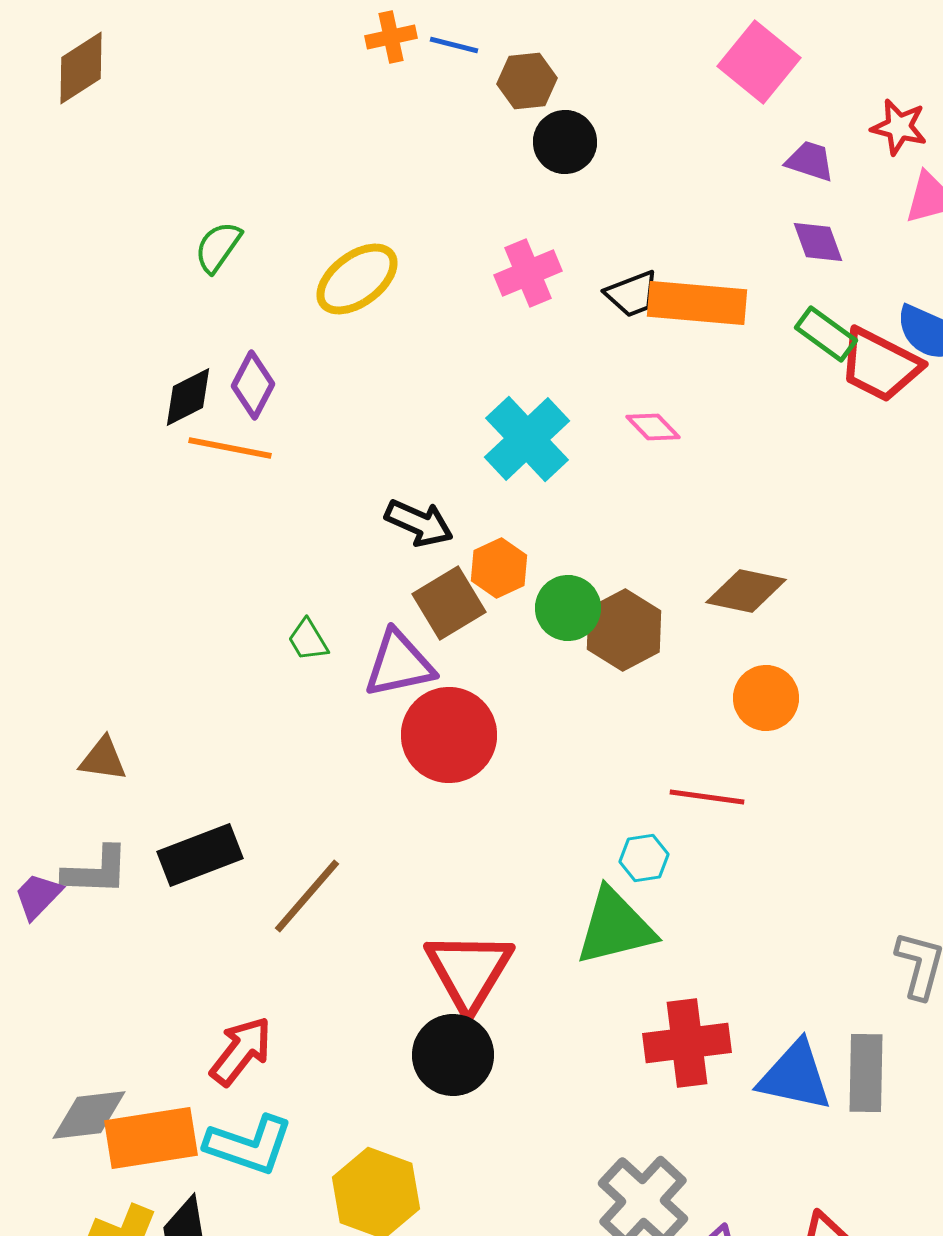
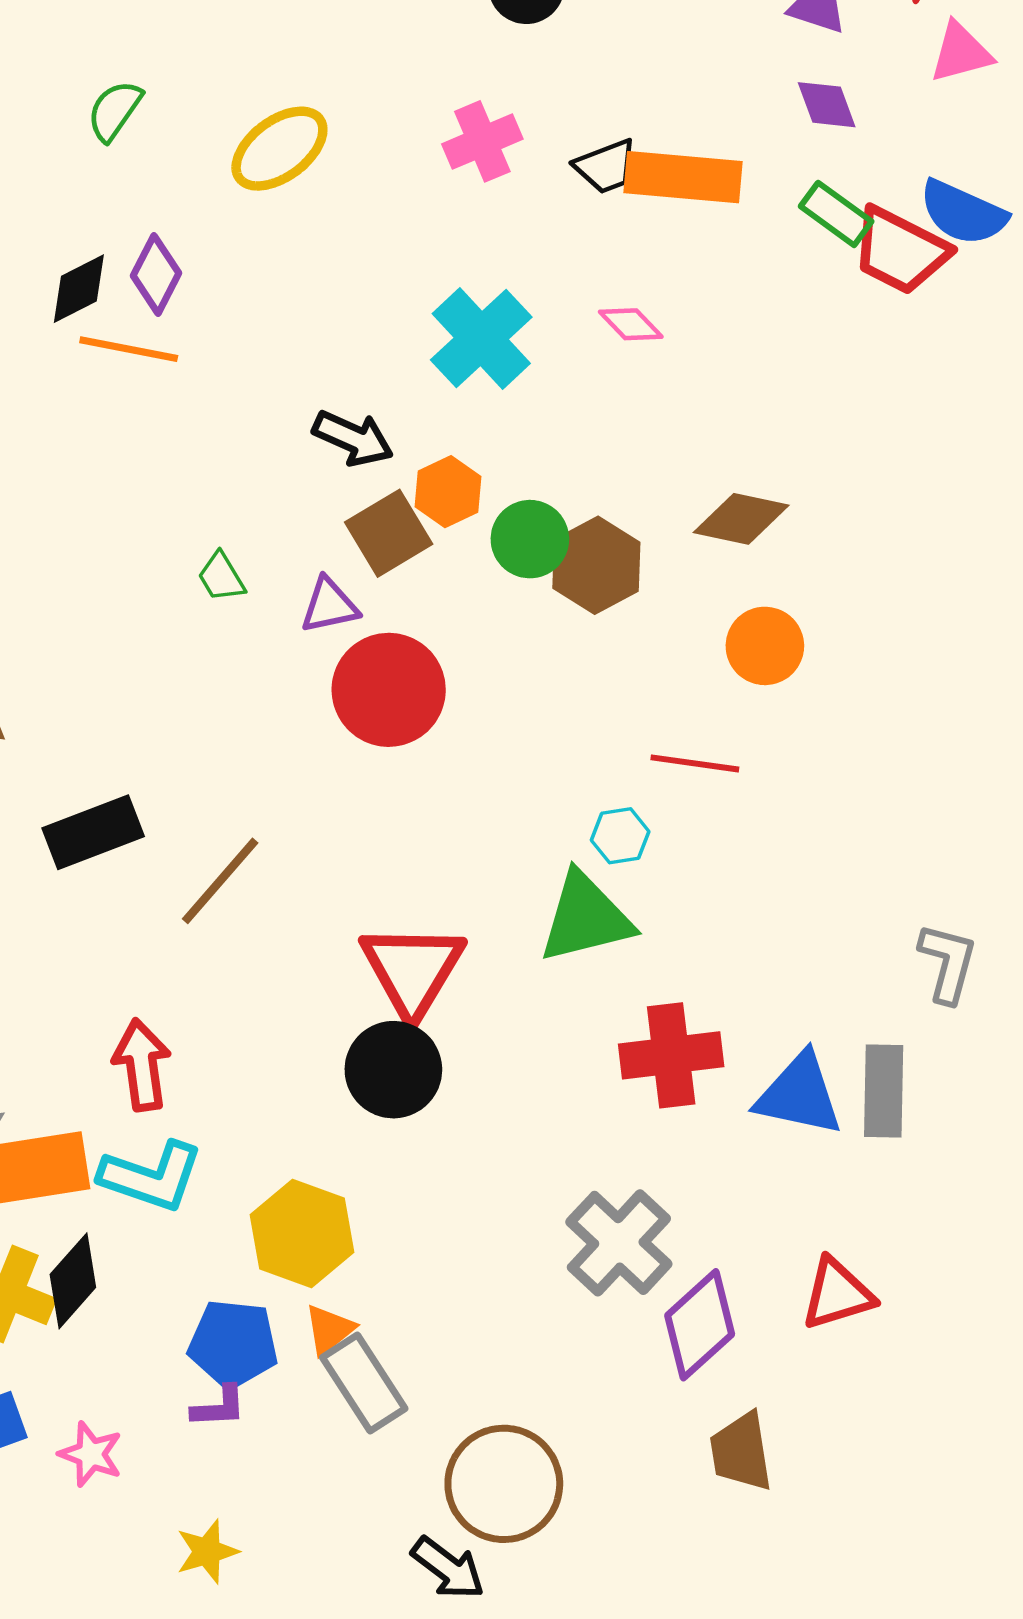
purple triangle: (399, 664) -> (329, 606), size x0.7
red arrow: (241, 1051) -> (142, 1065), turned -46

